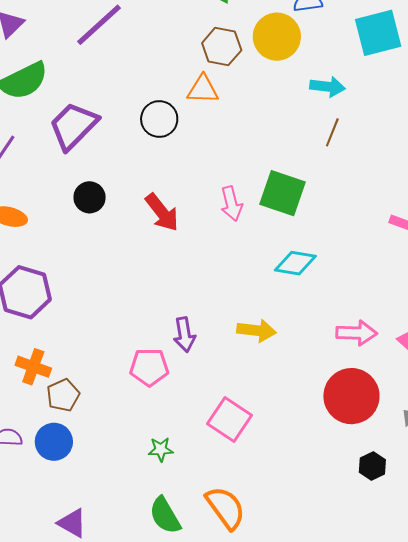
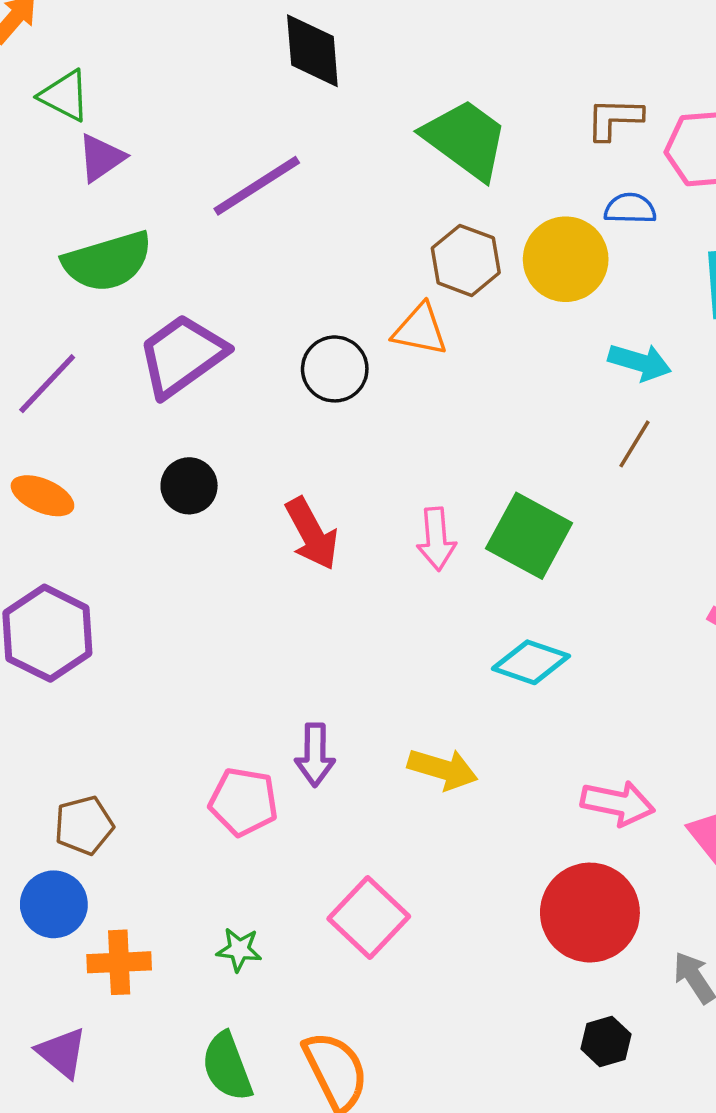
orange cross: (33, 367) -> (119, 962), moved, turned -32

